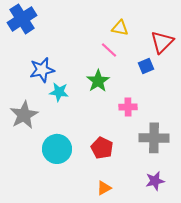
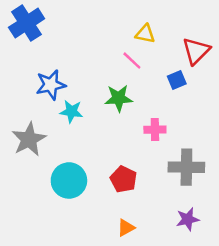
green star: (98, 81) -> (119, 98), turned 30

